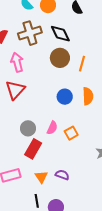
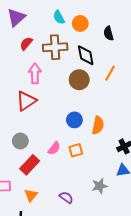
orange line: (82, 64) -> (110, 73), moved
gray circle: (28, 128) -> (20, 141), moved
orange square: (71, 133) -> (76, 150), moved
purple semicircle: (62, 175) -> (66, 197), moved

